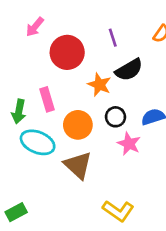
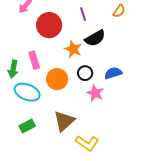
brown triangle: (78, 165) -> (64, 121), moved, turned 35
green rectangle: (16, 212) -> (27, 126), moved

